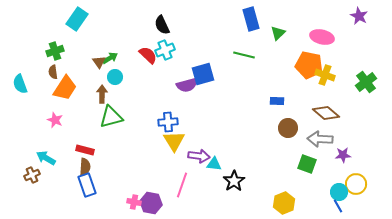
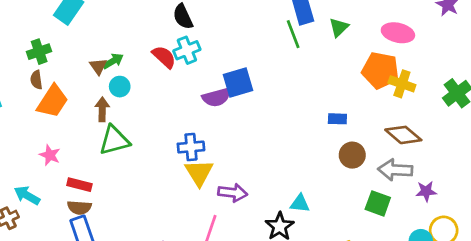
green line: (244, 55) -> (293, 34), moved, turned 55
pink star: (55, 120) -> (50, 155), moved
cyan triangle: (214, 164) -> (300, 203), moved
brown semicircle: (85, 167) -> (79, 207), turned 90

